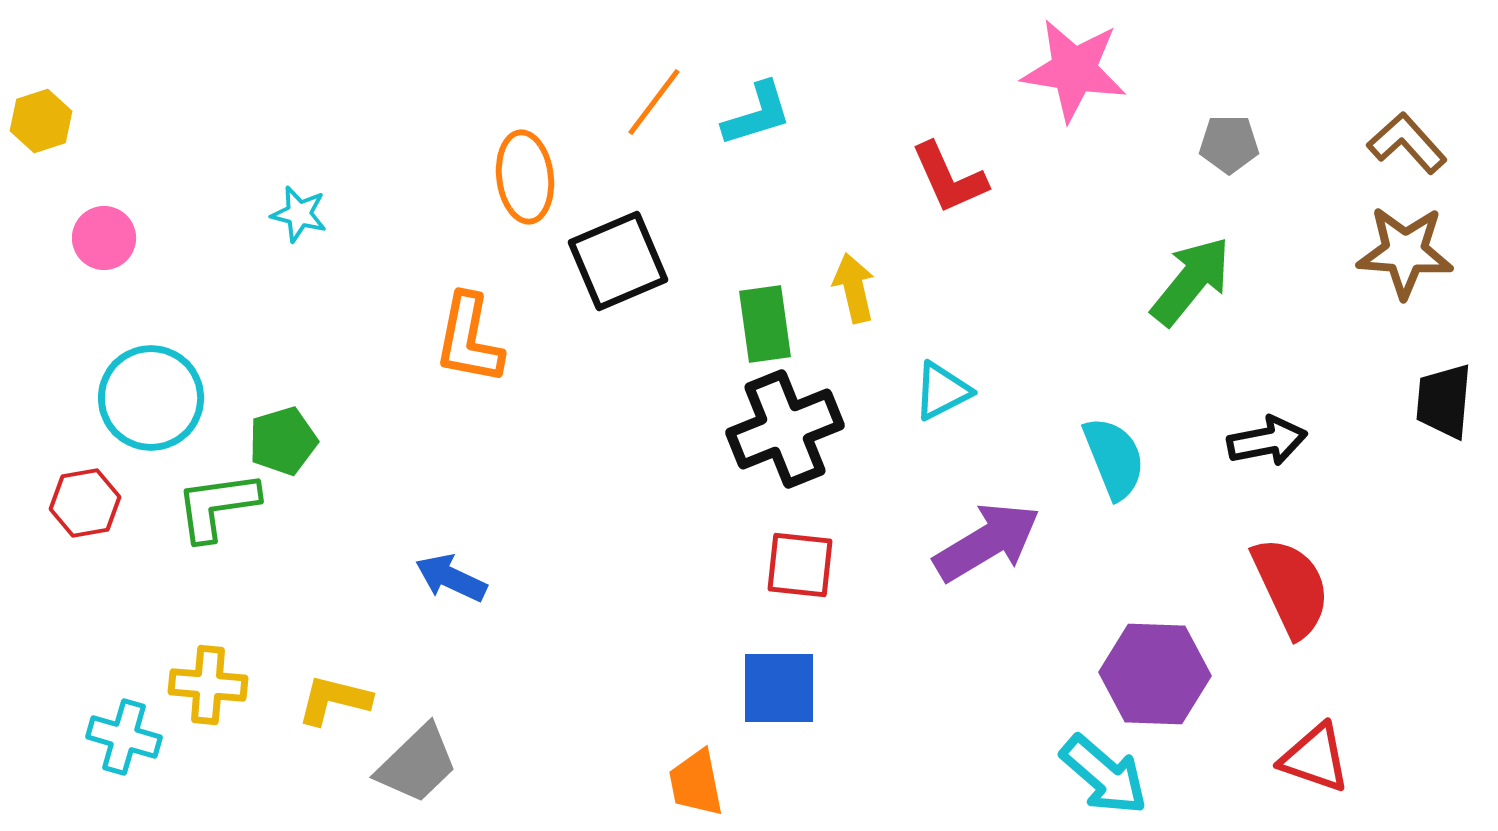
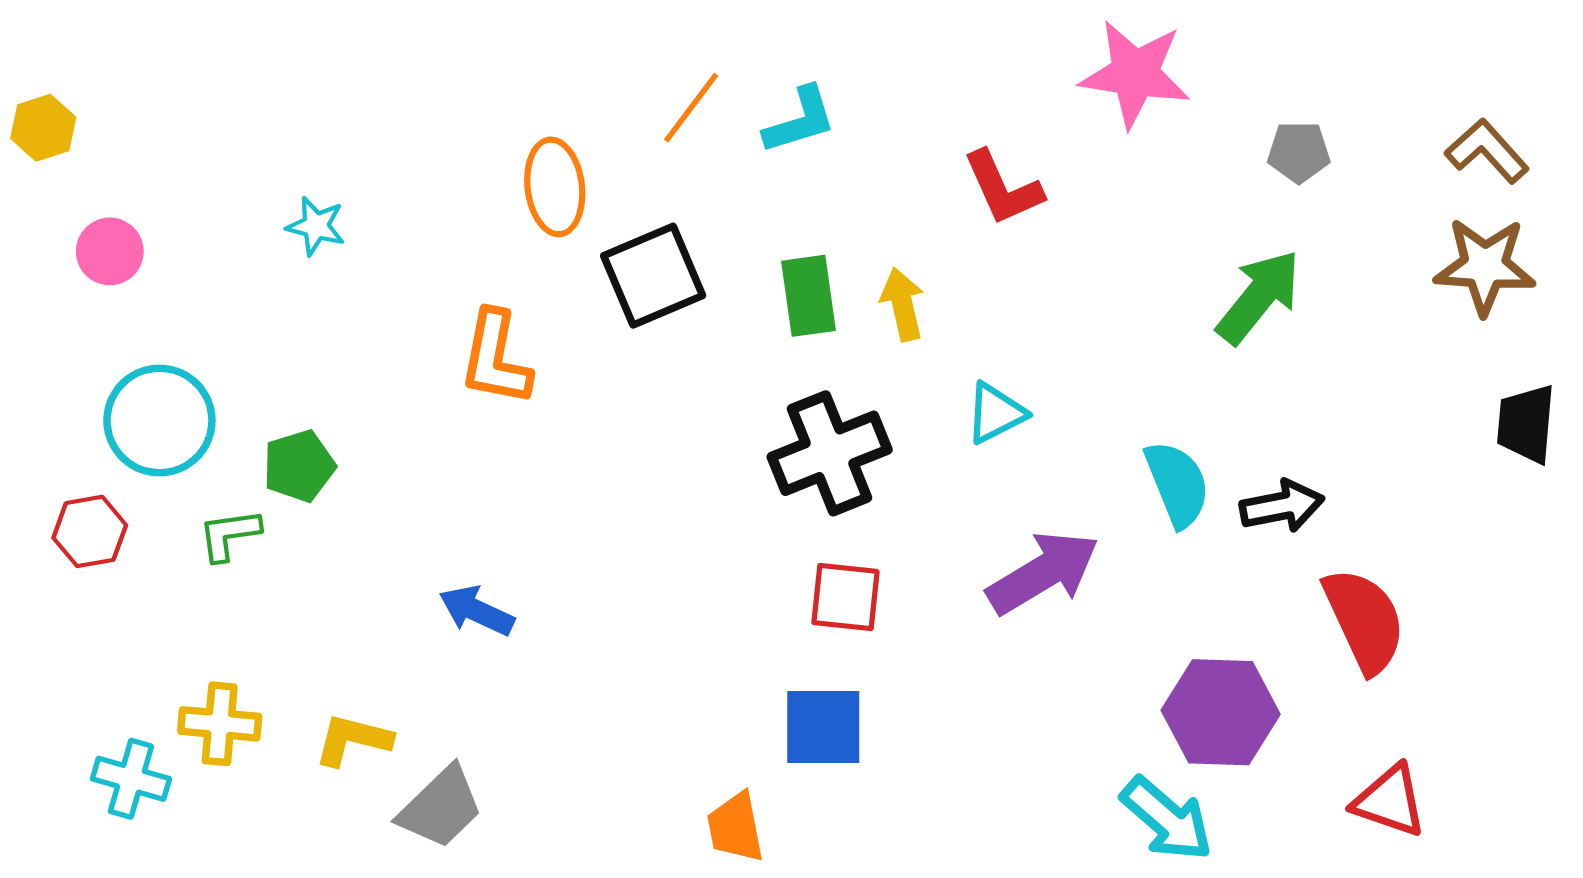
green rectangle: (765, 324) -> (808, 296), moved
black arrow: (1267, 441) -> (1282, 506), moved
green L-shape: (217, 506) -> (229, 535), size x0.7

